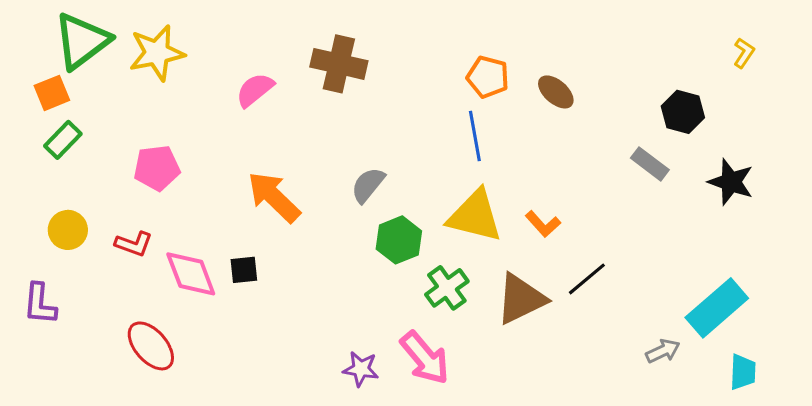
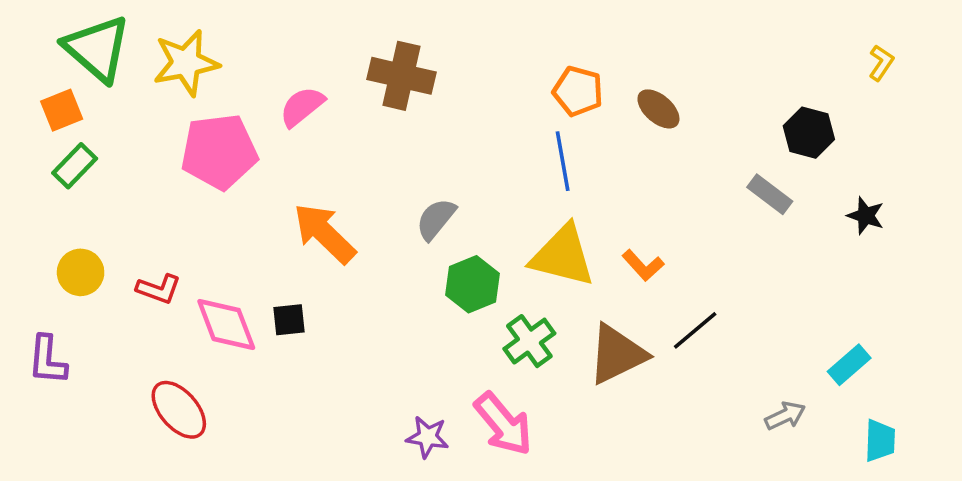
green triangle: (82, 41) -> (97, 49), turned -42
pink pentagon: (157, 168) -> (219, 152), moved, size x1.4
black star: (731, 182) -> (866, 216), size x0.7
cyan rectangle: (717, 308) -> (849, 365), size x0.6

